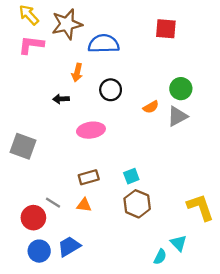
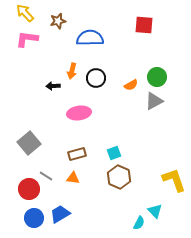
brown star: (67, 24) -> (58, 21), size x0.6
orange arrow: (77, 72) -> (72, 71), moved
orange semicircle: (151, 107) -> (131, 85), moved
gray square: (23, 146) -> (29, 143), moved, turned 30

